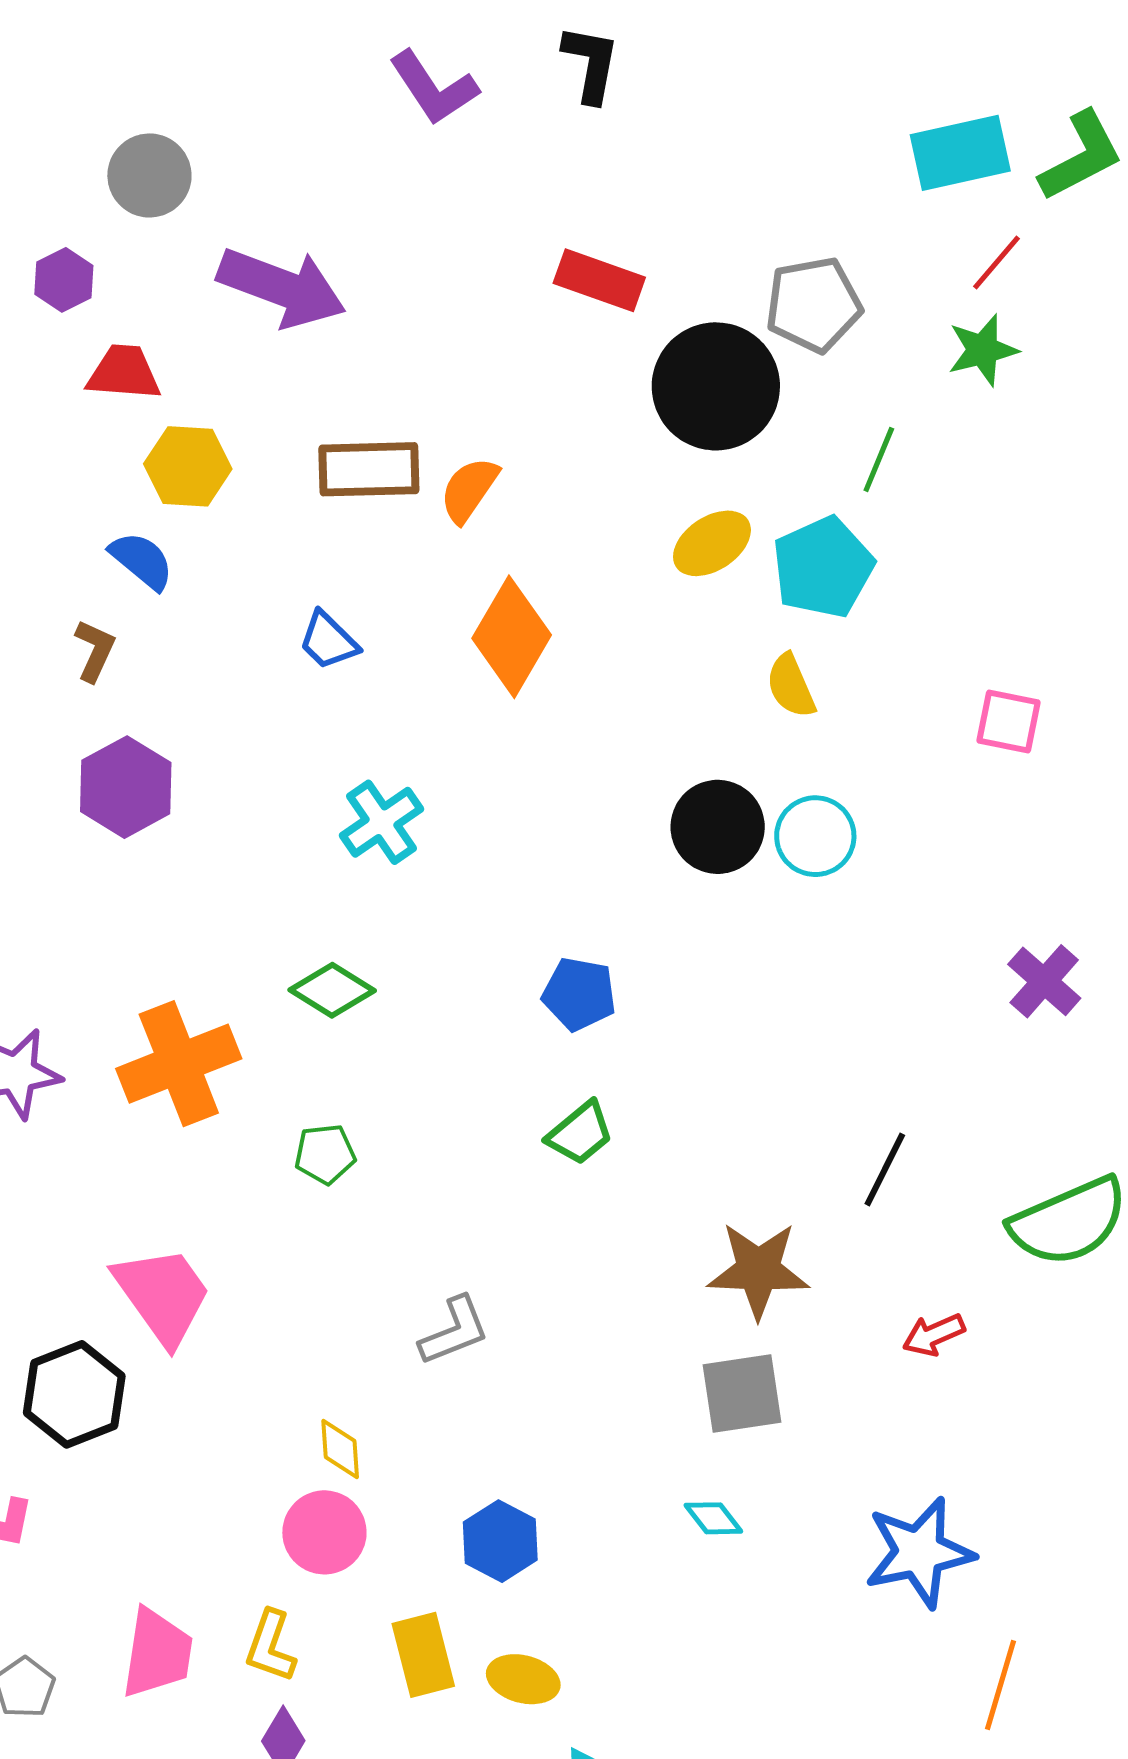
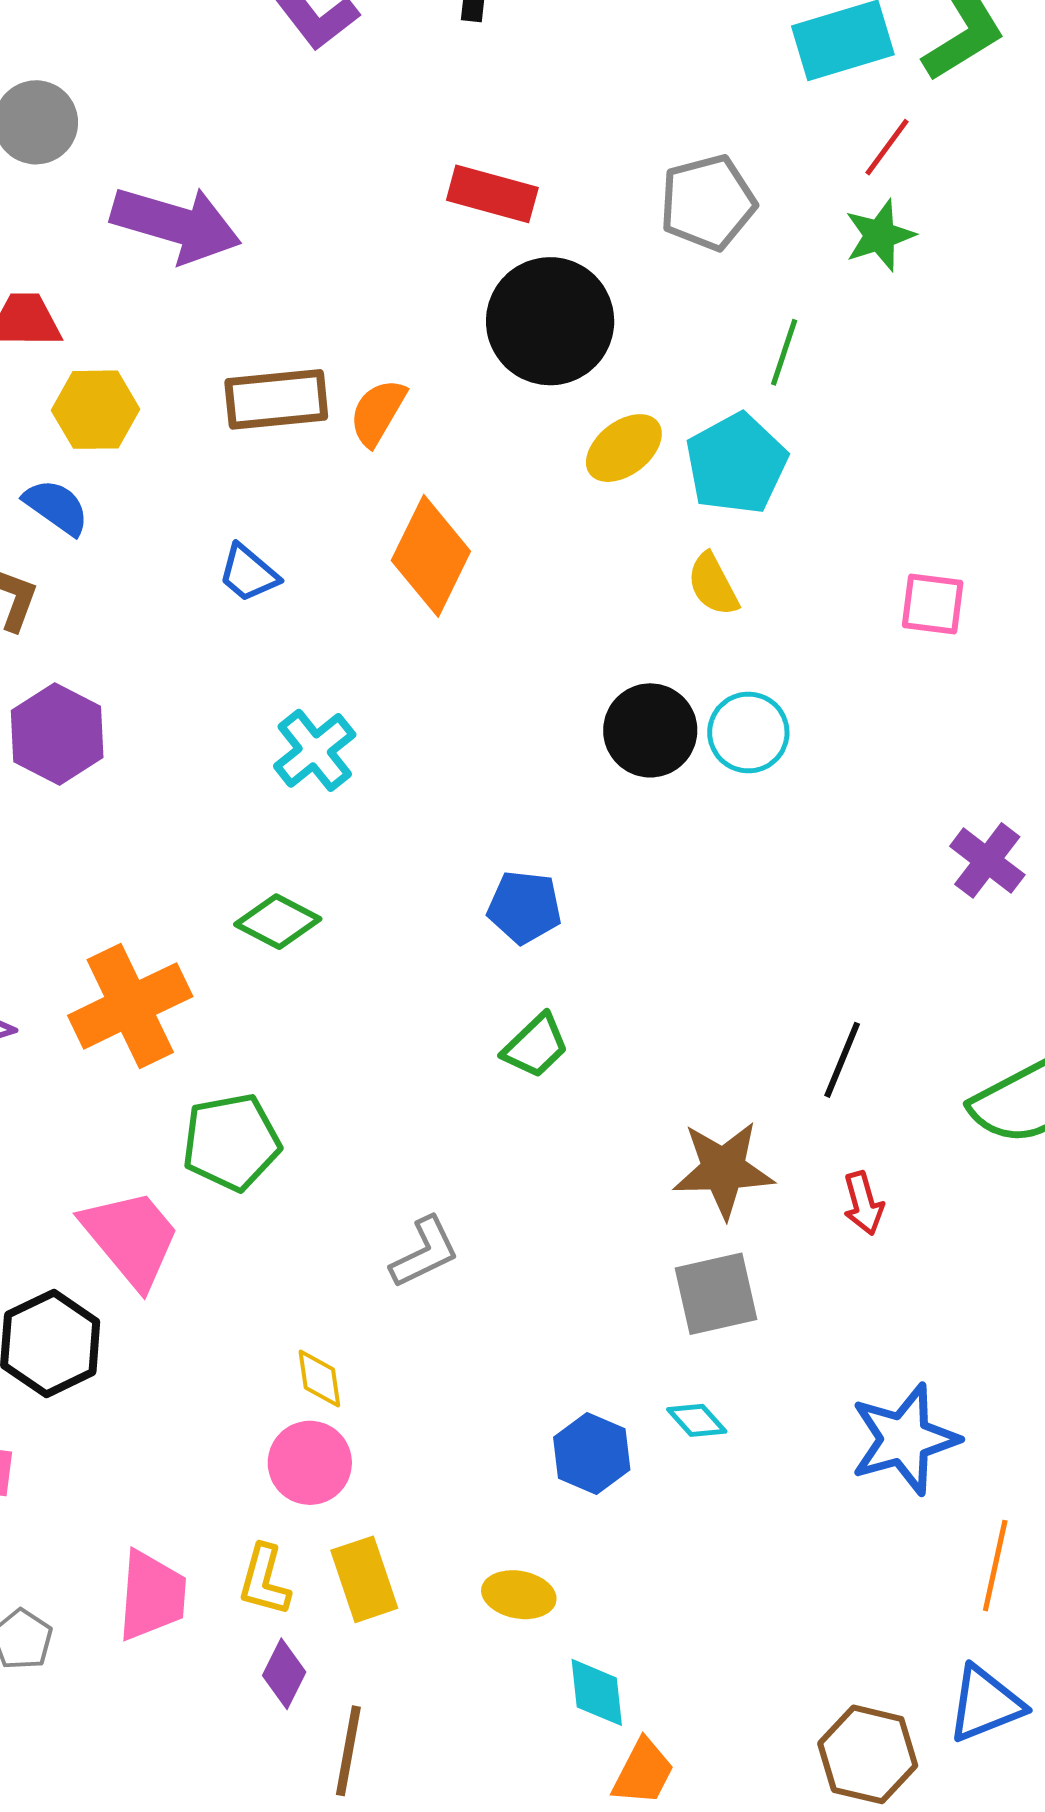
black circle: (716, 386) -> (550, 321), moved
green pentagon: (325, 1154) -> (231, 1142), moved, size x1.6
red arrow: (934, 1335) -> (863, 1203), moved, turned -78
blue hexagon: (500, 1541) -> (592, 1453), moved
yellow rectangle: (423, 1655) -> (364, 1579), moved

